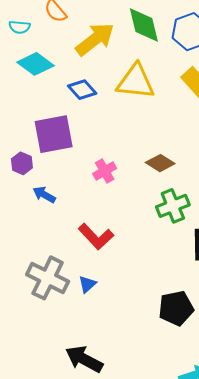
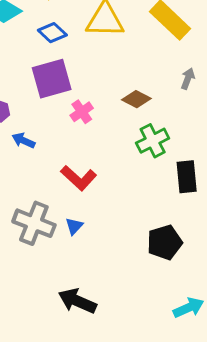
purple square: (54, 134) -> (52, 79), moved

